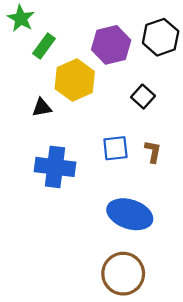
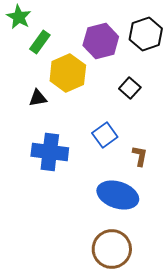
blue square: (115, 148) -> (105, 135), turned -30
brown L-shape: (153, 152) -> (140, 156), moved

